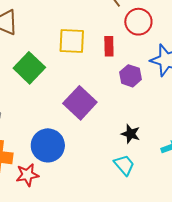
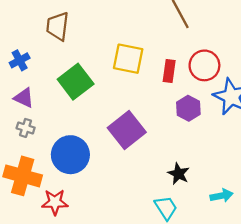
red circle: (138, 22) -> (204, 65), moved
blue circle: (48, 145) -> (70, 155), moved

